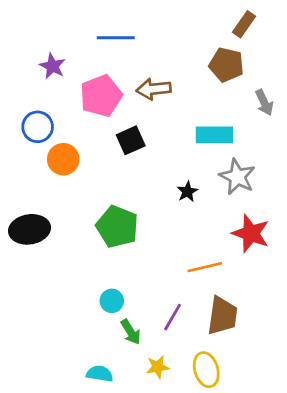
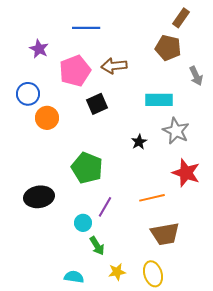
black ellipse: (30, 229) -> (39, 197), moved
brown trapezoid: (222, 316) -> (165, 234), turned 72
purple line: (173, 317) -> (105, 207), moved

